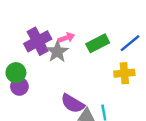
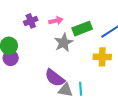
purple cross: (38, 41) -> (31, 21), size x0.6
gray star: (57, 52) -> (64, 43), moved

